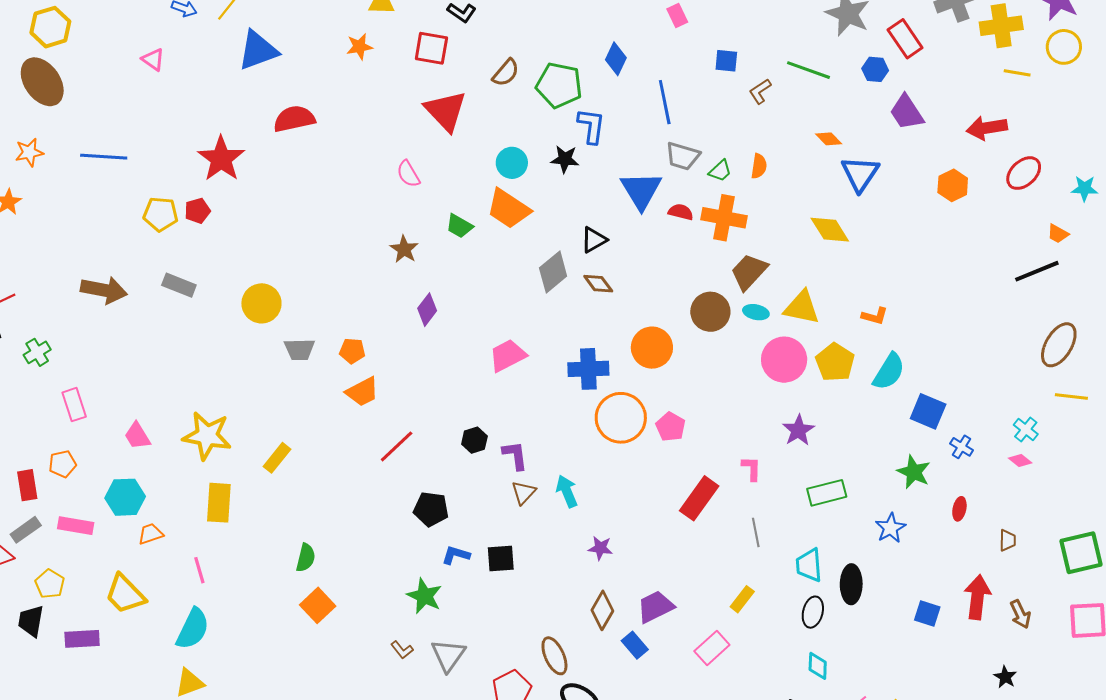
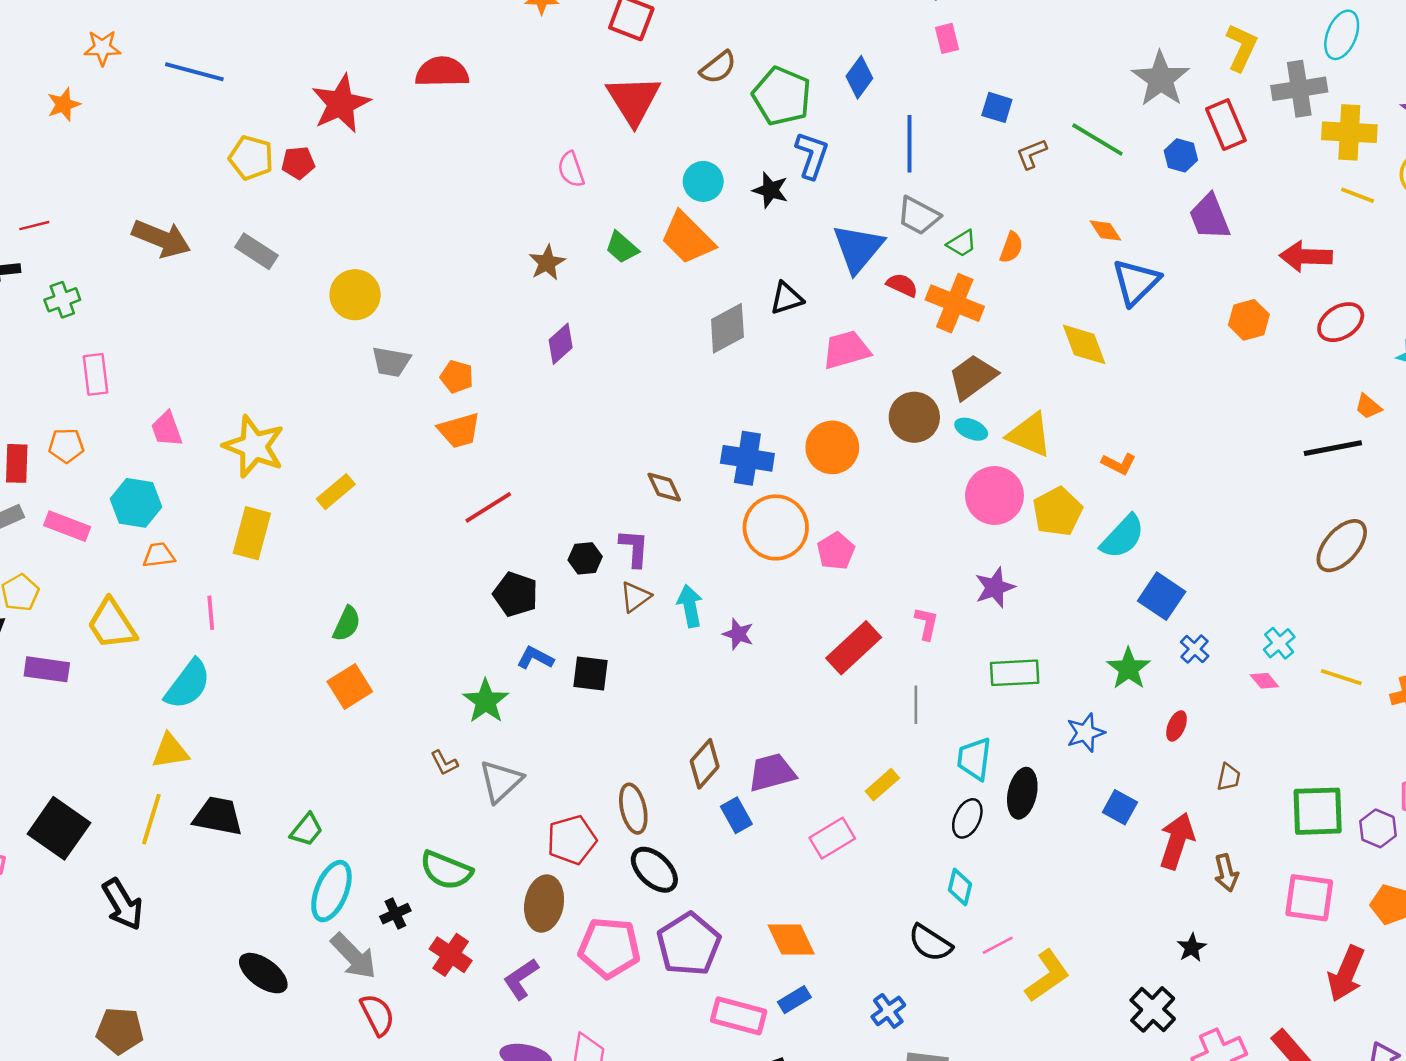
brown diamond: (598, 284) -> (664, 487), moved
pink trapezoid: (508, 355) -> (846, 350), moved
yellow line: (1071, 396) -> (1341, 677), moved
black hexagon: (474, 440) -> (585, 558), moved
purple star: (600, 548) -> (738, 634), moved
blue square: (927, 614) -> (1120, 807), moved

